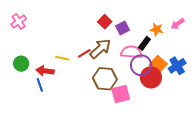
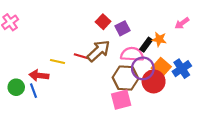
orange star: (157, 29) -> (159, 39), moved
red line: (84, 53) -> (81, 56), turned 48
green circle: (21, 64) -> (16, 87), moved
brown hexagon: (105, 79) -> (125, 78), moved

